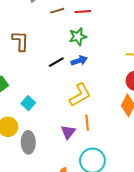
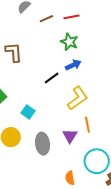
green star: (78, 37) -> (69, 42), turned -30
black line: (56, 62) -> (52, 78), moved
gray ellipse: (28, 142) -> (42, 144), moved

